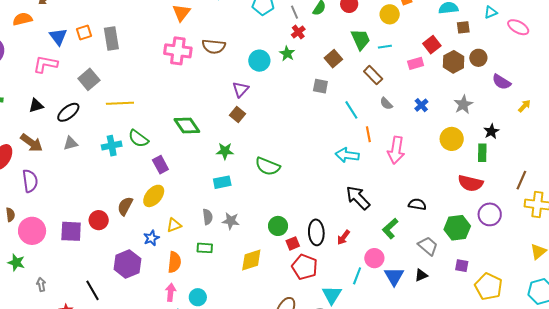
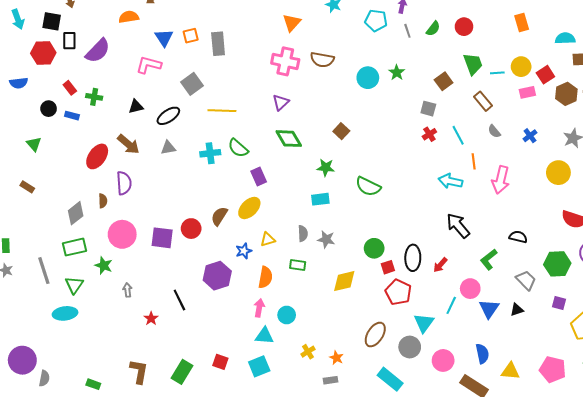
yellow circle: (390, 14) -> (521, 67), moved
red cross: (298, 32) -> (429, 134), moved
purple triangle: (240, 89) -> (281, 102), moved
brown semicircle: (10, 215) -> (103, 201), moved

